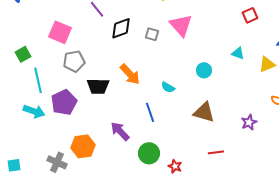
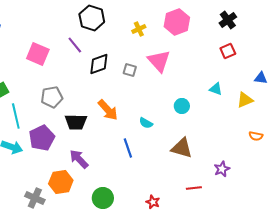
pink square: (60, 32) -> (38, 54), moved
purple star: (249, 122) -> (222, 169), moved
purple arrow: (120, 131) -> (79, 159), moved
green circle: (149, 153) -> (103, 198), moved

